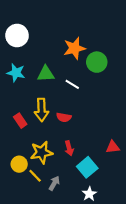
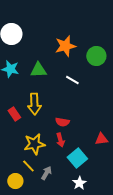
green circle: (97, 62) -> (96, 56), moved
white line: (72, 84) -> (72, 80), moved
red semicircle: (64, 117) -> (62, 122), moved
yellow circle: (19, 164) -> (15, 181), moved

